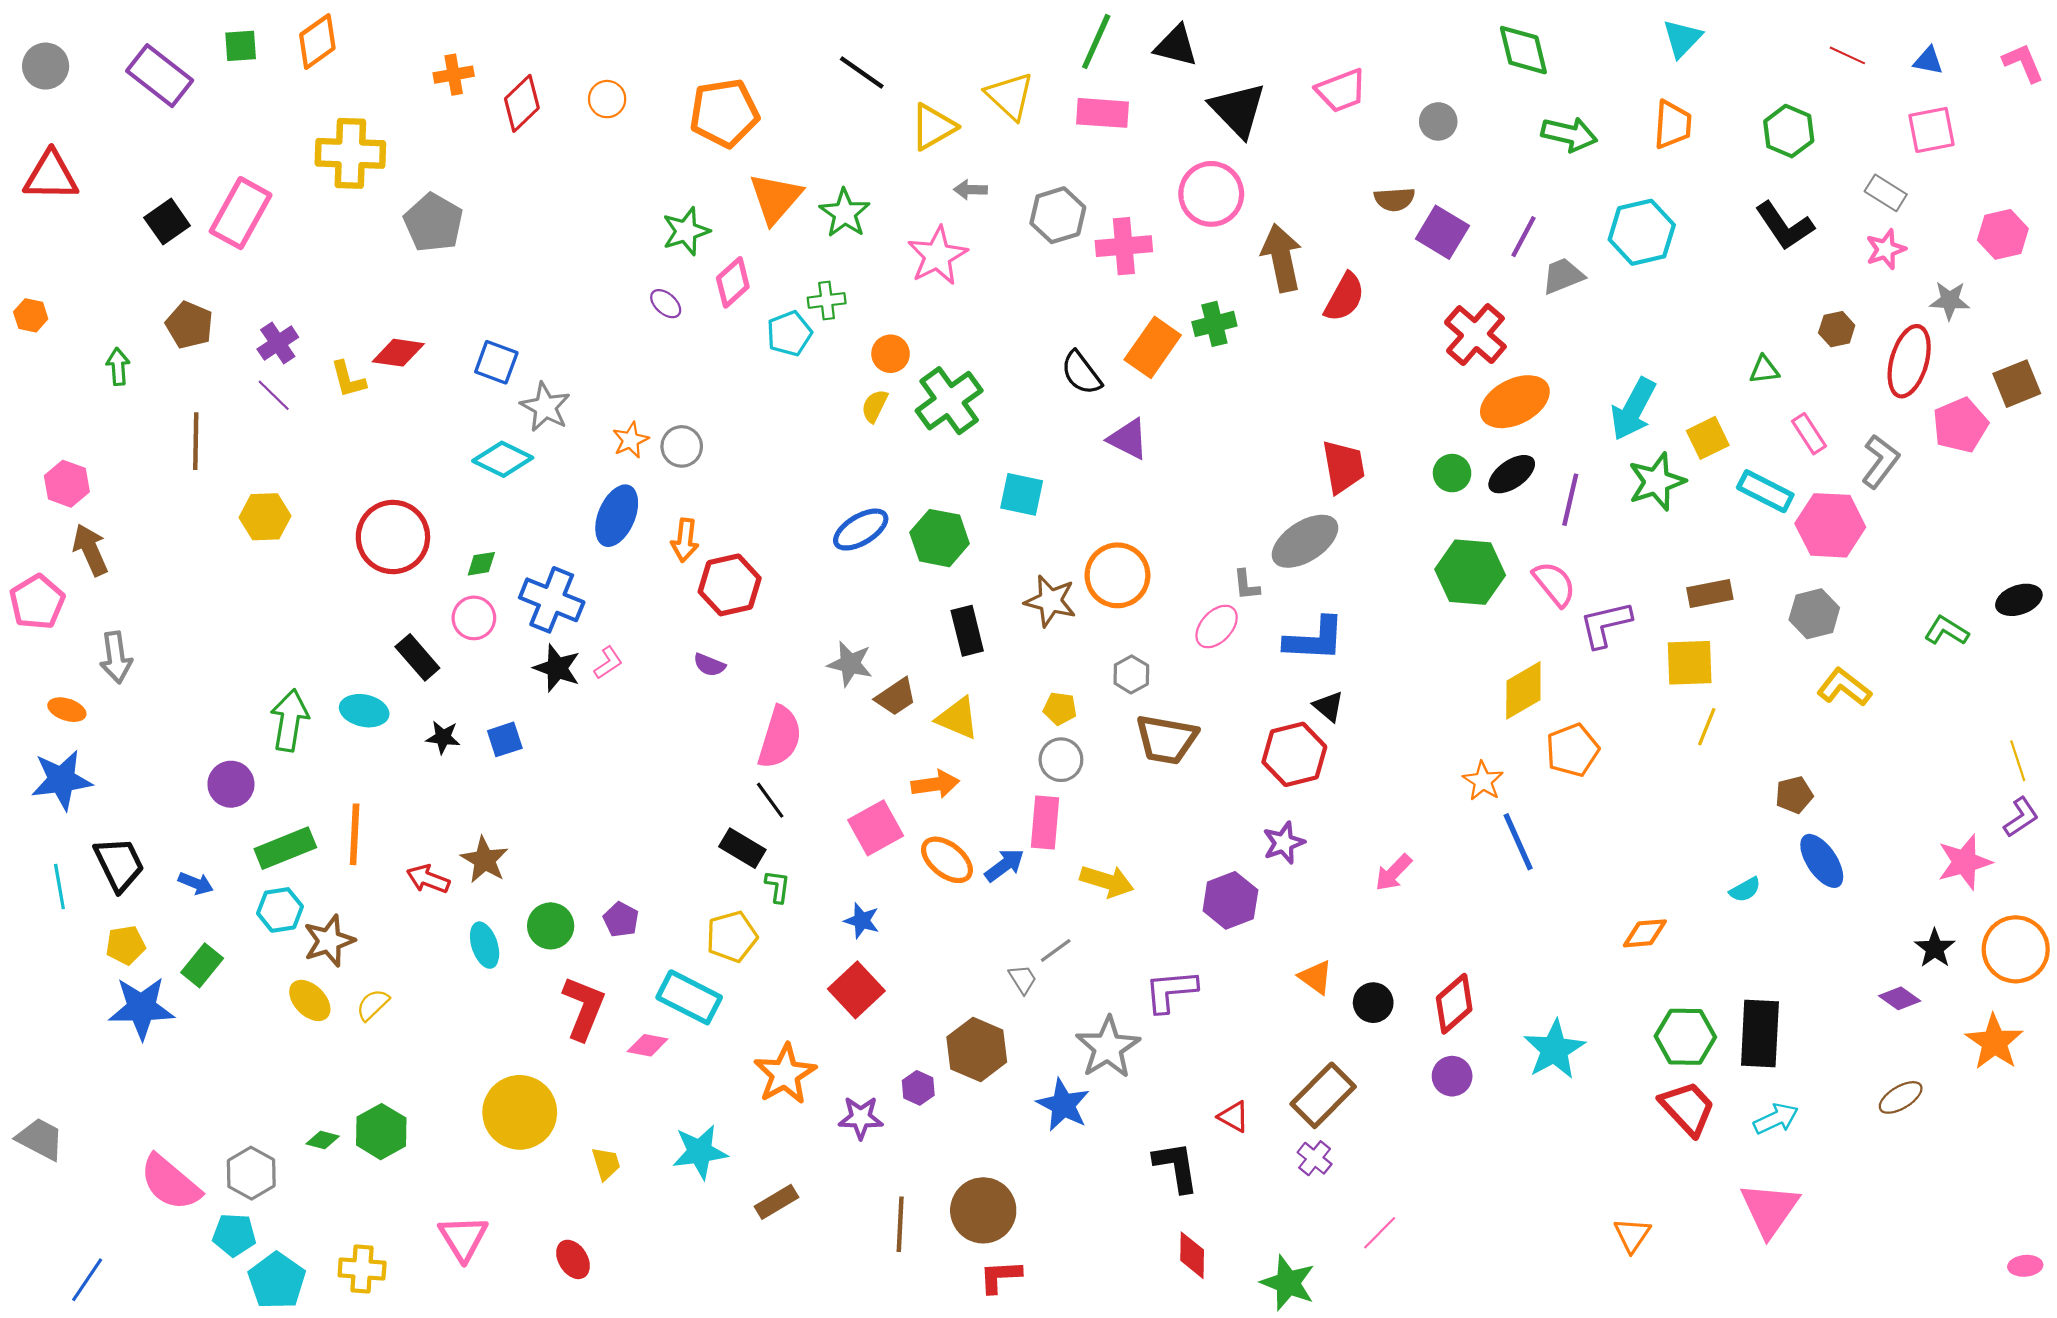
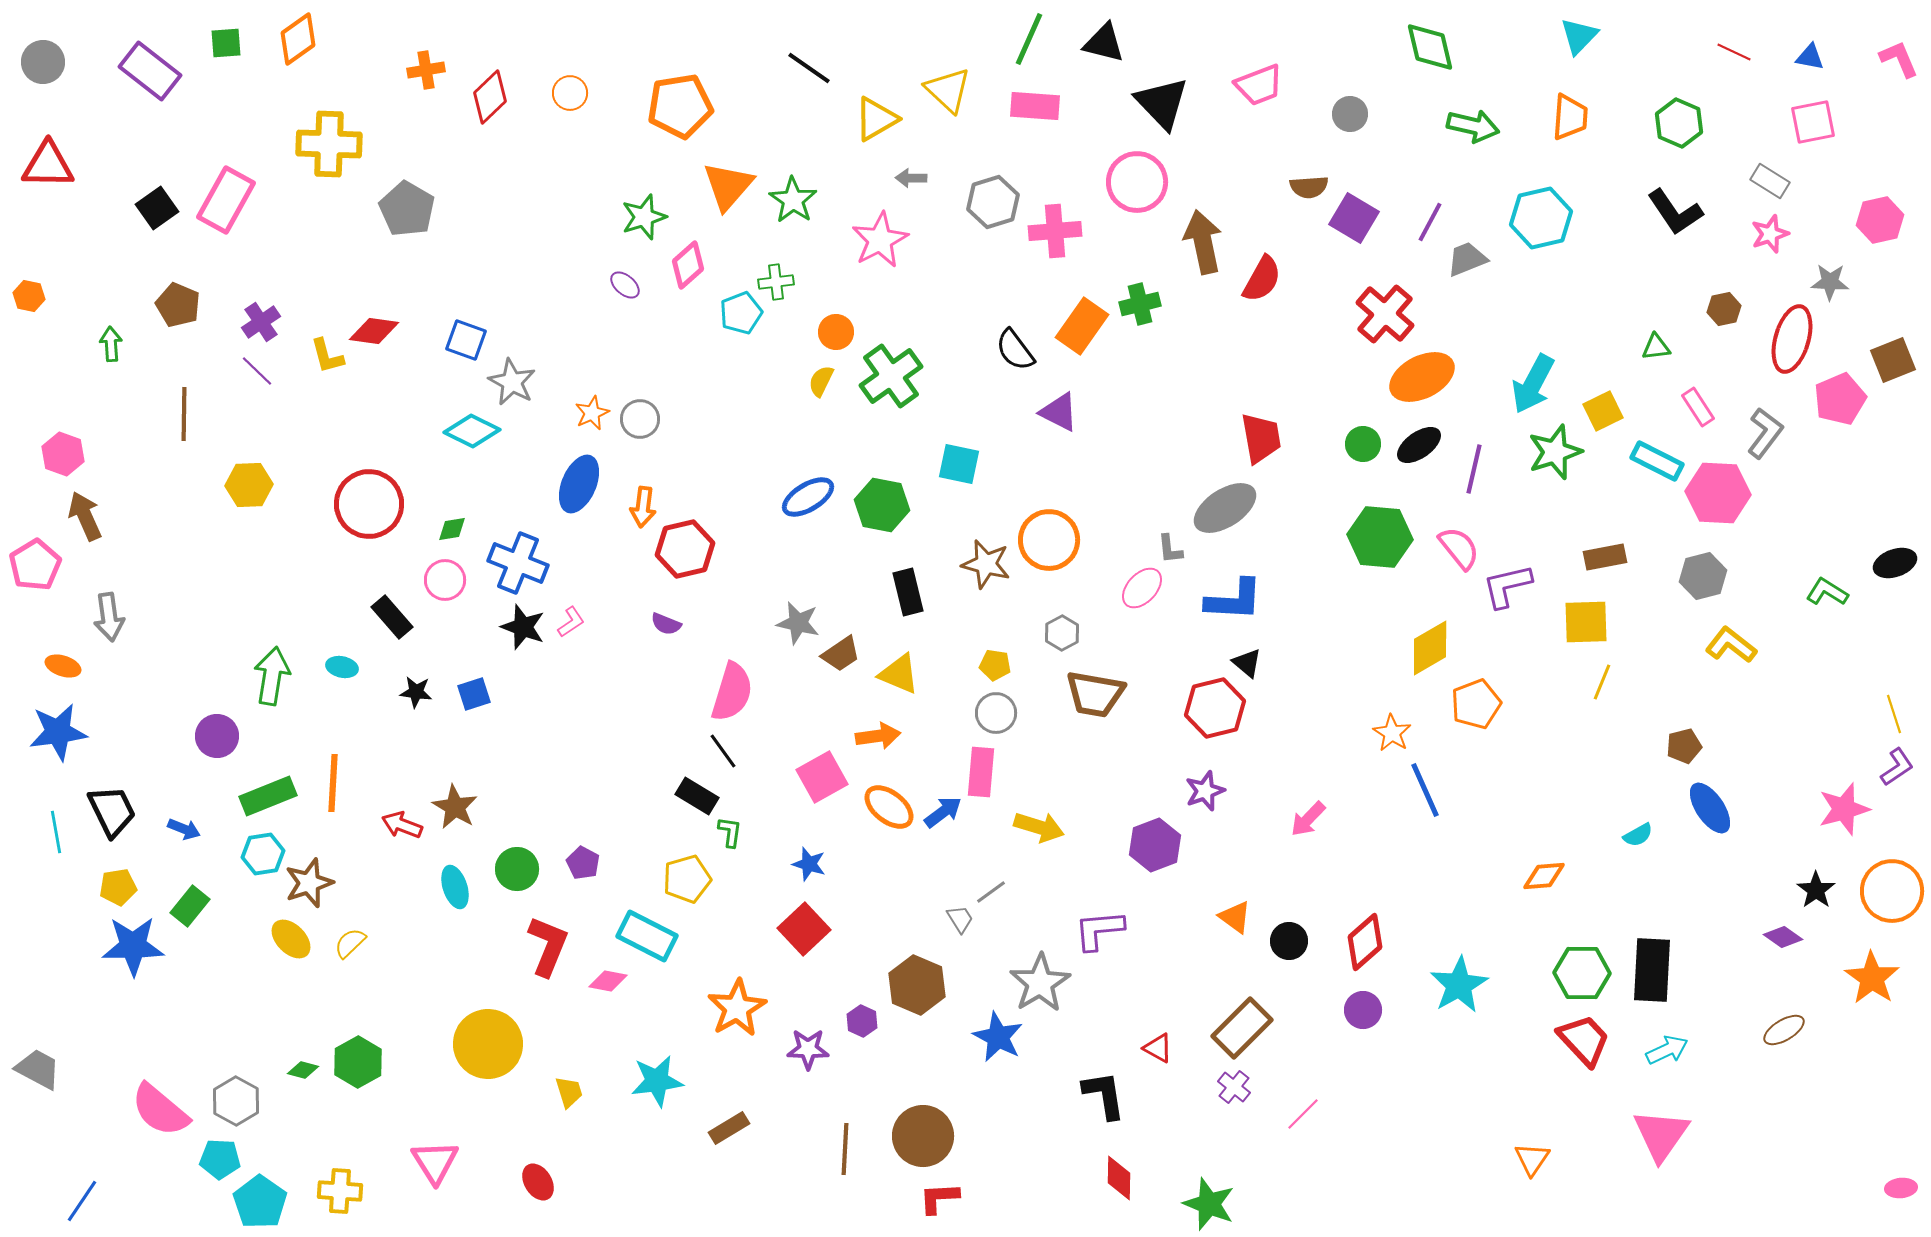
cyan ellipse: (364, 711) -> (342, 667), size x0.7
pink line: (1380, 1233) -> (1303, 1114), moved

